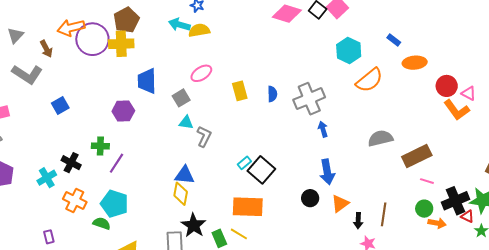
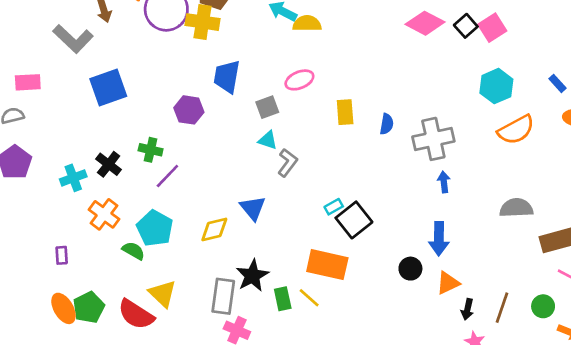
blue square: (60, 106) -> (108, 87), size x1.6
blue triangle: (184, 175) -> (253, 208), turned 35
yellow diamond: (181, 194) -> (214, 229), moved, turned 55
green circle: (424, 209) -> (543, 306), moved

